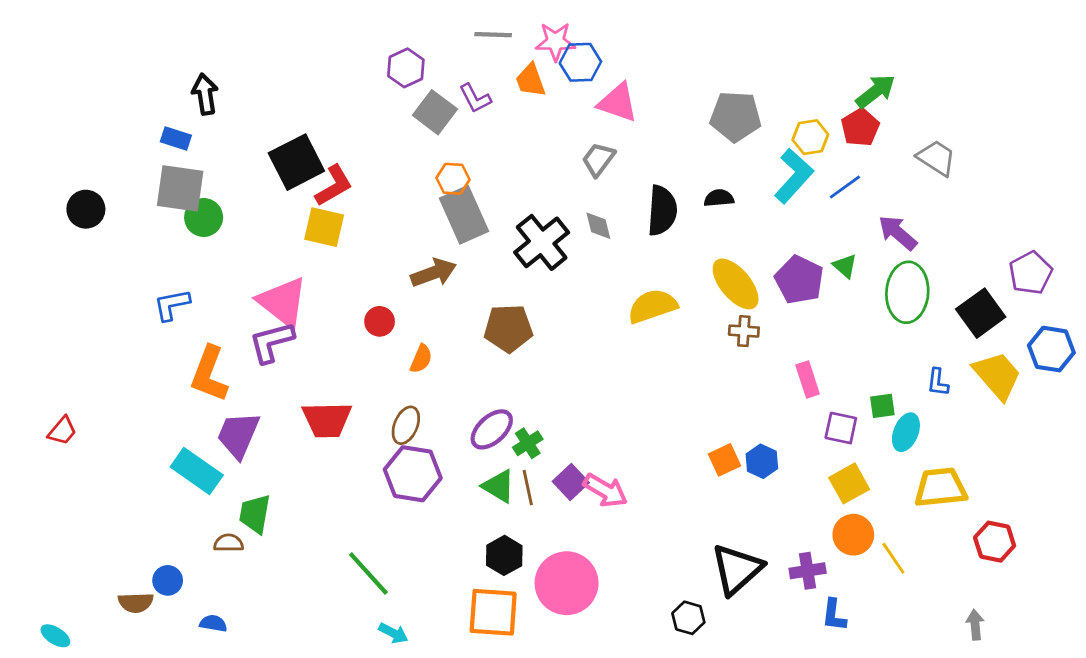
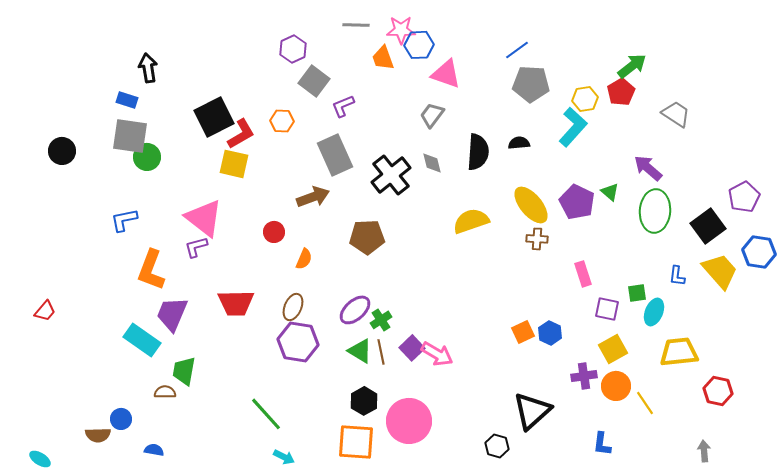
purple L-shape: (475, 98) -> (343, 106), moved, turned 95
orange hexagon: (453, 179) -> (282, 121), moved
blue line: (845, 187) -> (517, 50), moved
purple L-shape: (272, 342) -> (196, 247), size x0.7
purple cross: (808, 571) -> (584, 376), moved

